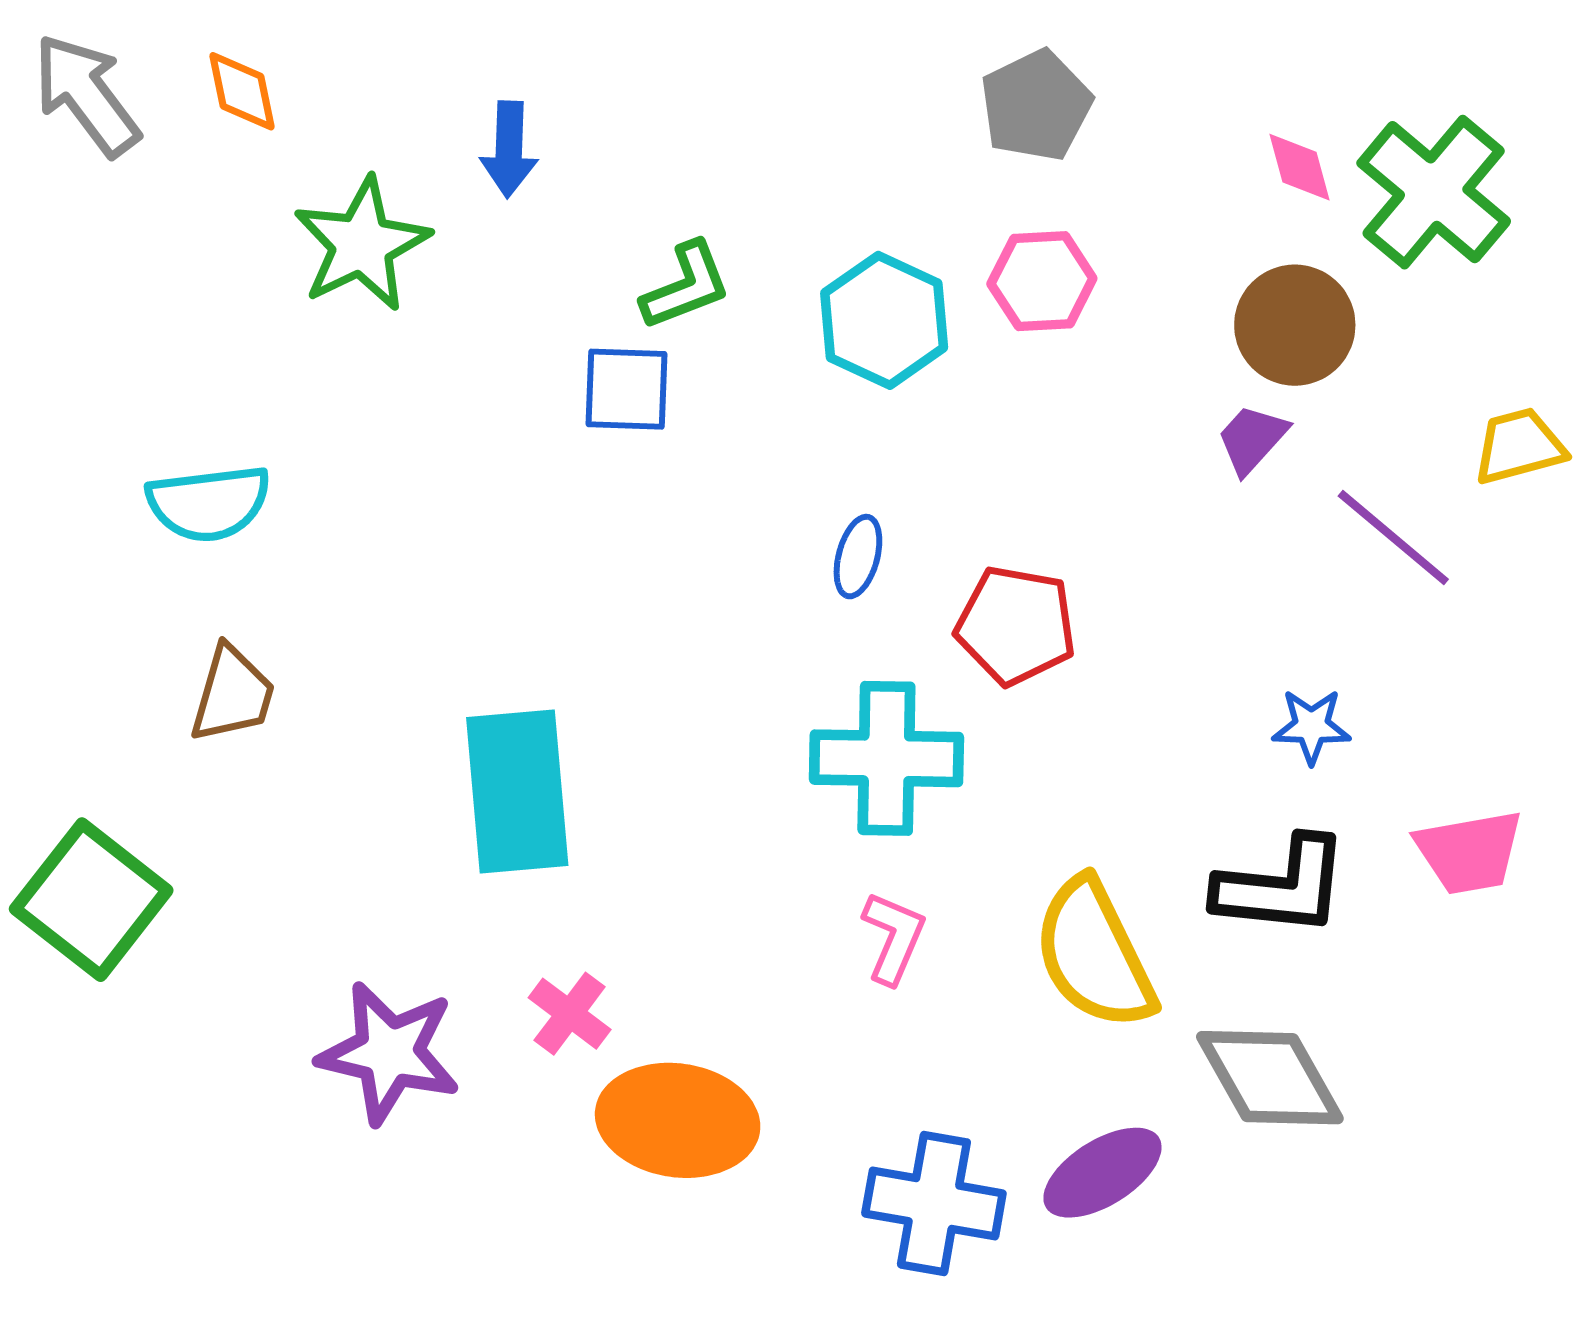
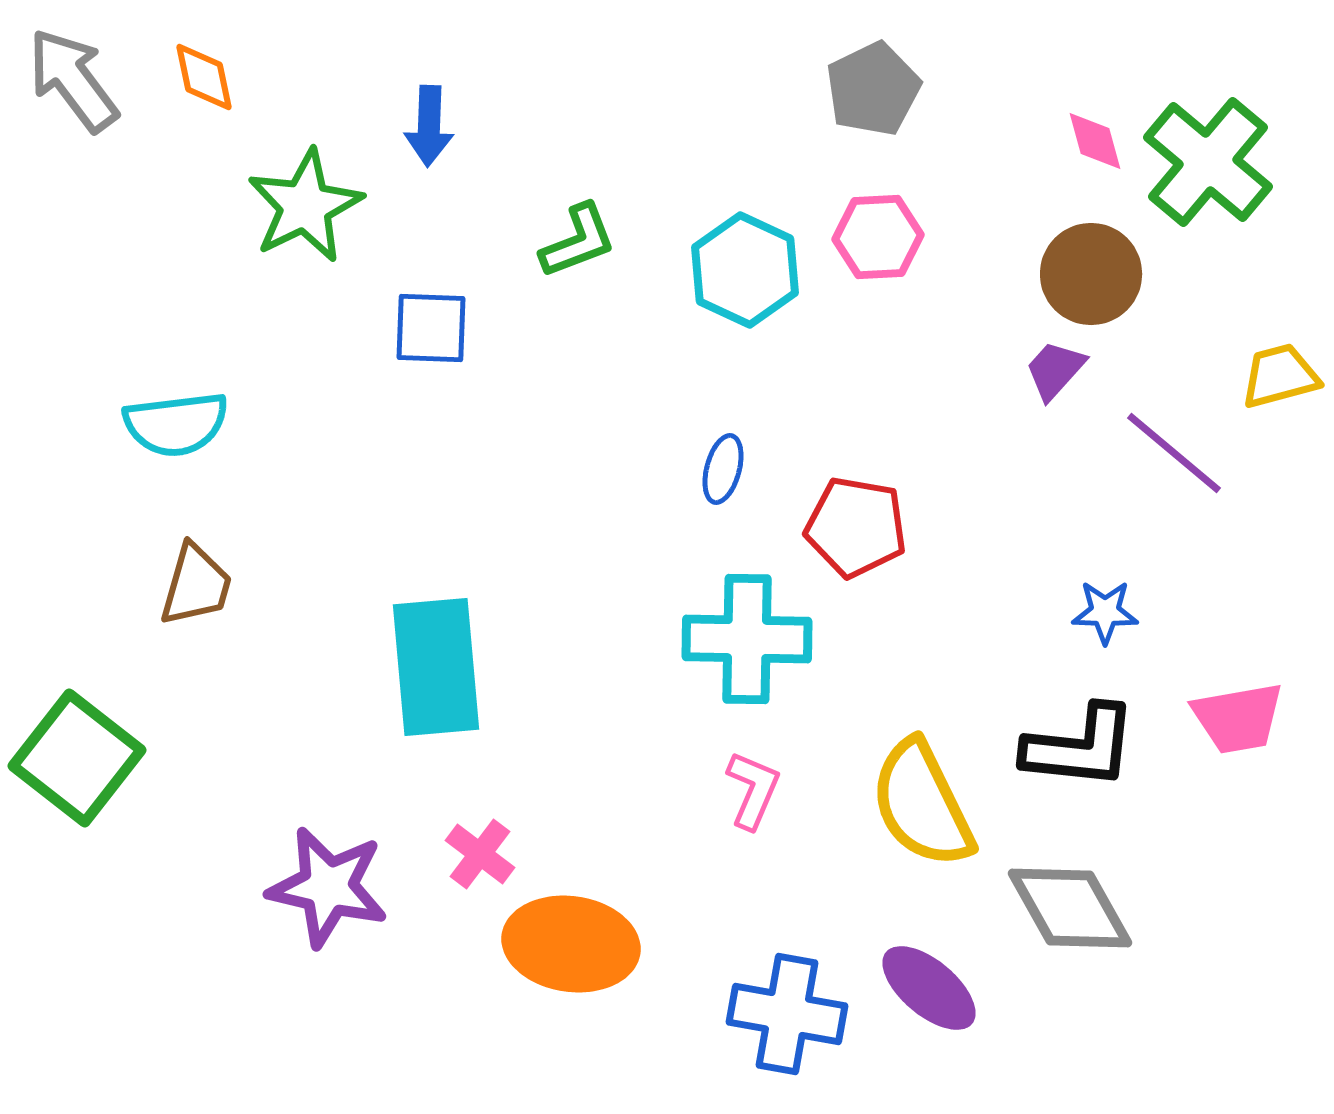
blue square: (627, 389) -> (431, 328), moved
purple ellipse: (1102, 1173) -> (929, 988), turned 72

